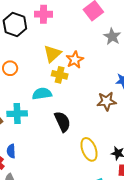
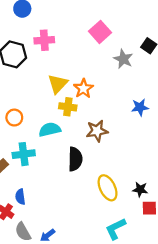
orange circle: (10, 68) -> (14, 118), moved
brown star: (107, 101) -> (97, 131), moved
black semicircle: (62, 122) -> (75, 159), turned 30

